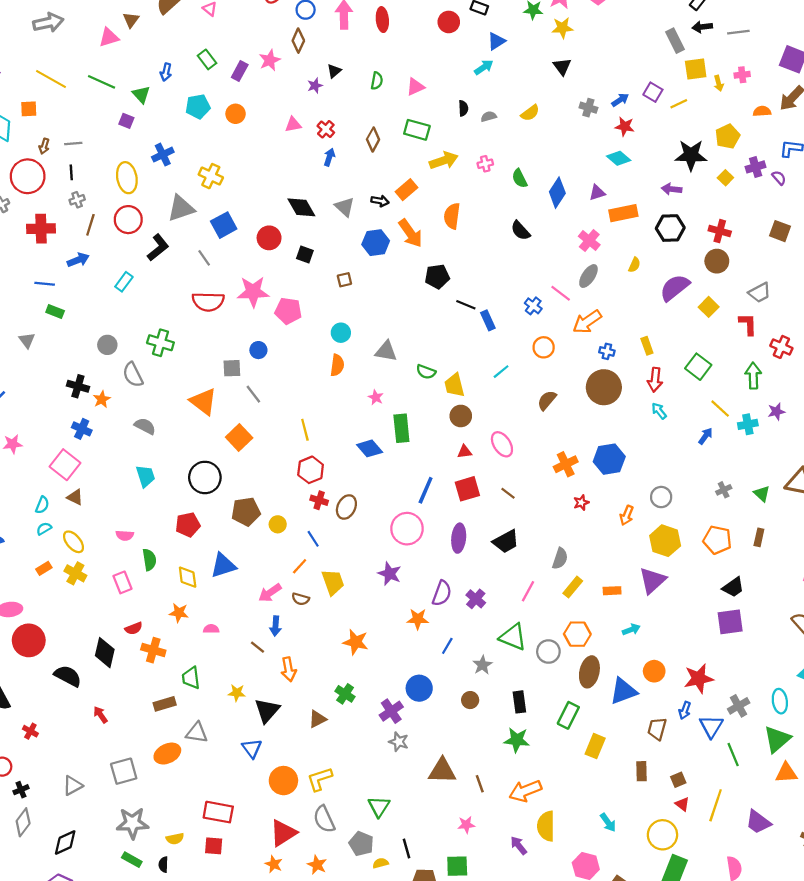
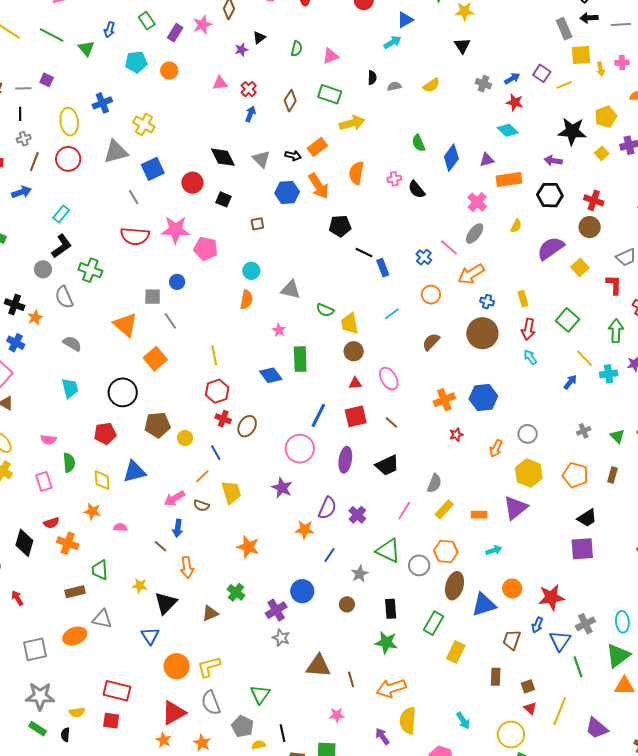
purple square: (126, 121) -> (47, 80), moved
pink cross: (485, 164) -> (394, 179), moved
black L-shape: (158, 248) -> (62, 246), moved

